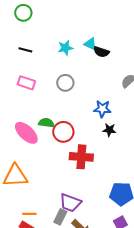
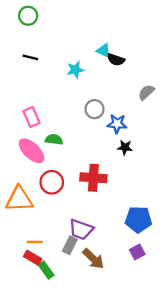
cyan star: (65, 48) -> (75, 70), moved
pink rectangle: (26, 83) -> (31, 117), moved, turned 48
gray circle: (65, 83) -> (95, 109), moved
red circle: (63, 132) -> (52, 182), moved

